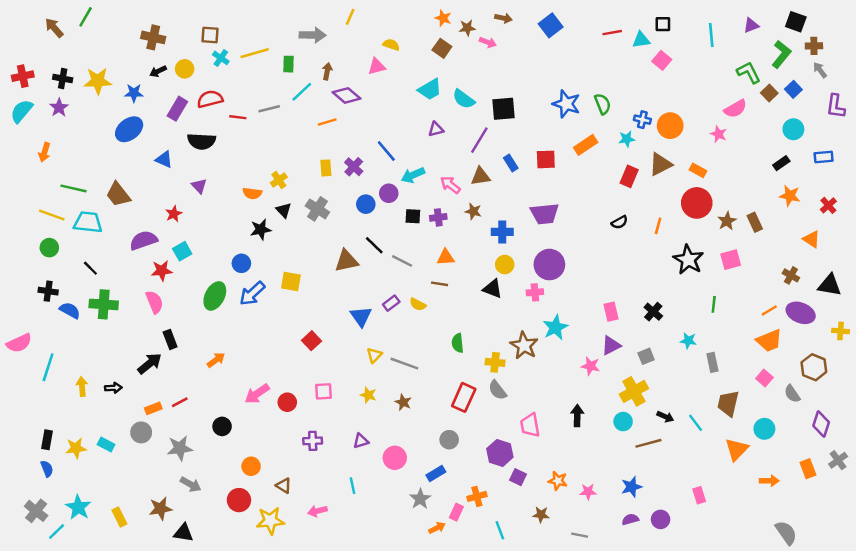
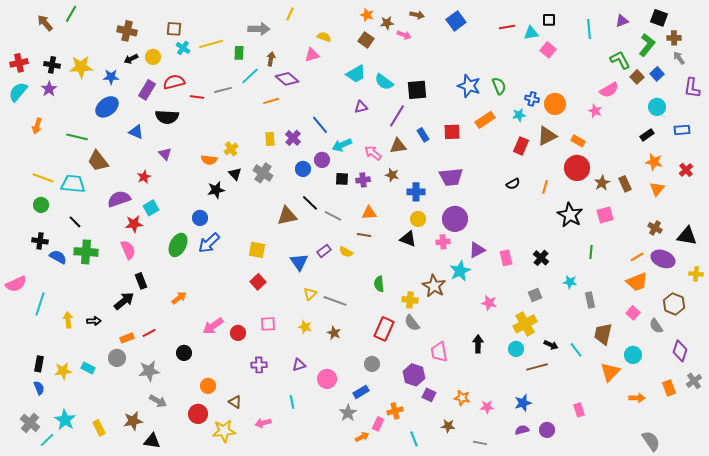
green line: (73, 188) -> (77, 137), moved
orange triangle: (812, 239) -> (657, 189), moved, turned 35
yellow square: (291, 281) -> (257, 250), moved
purple triangle: (611, 345) -> (477, 250), moved

